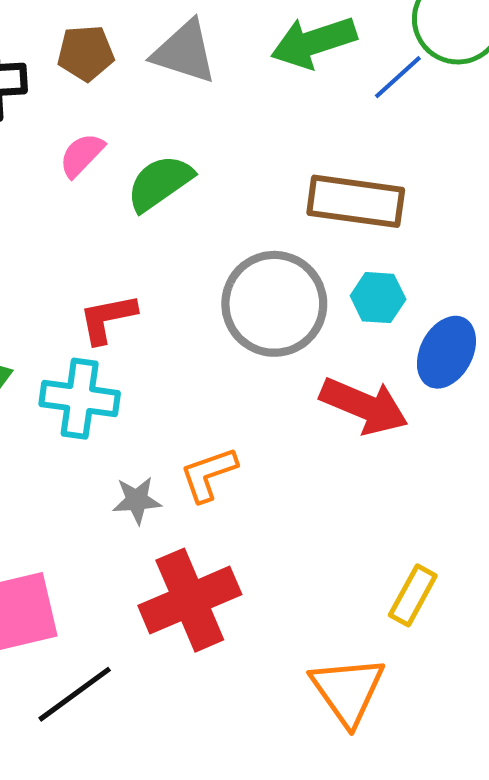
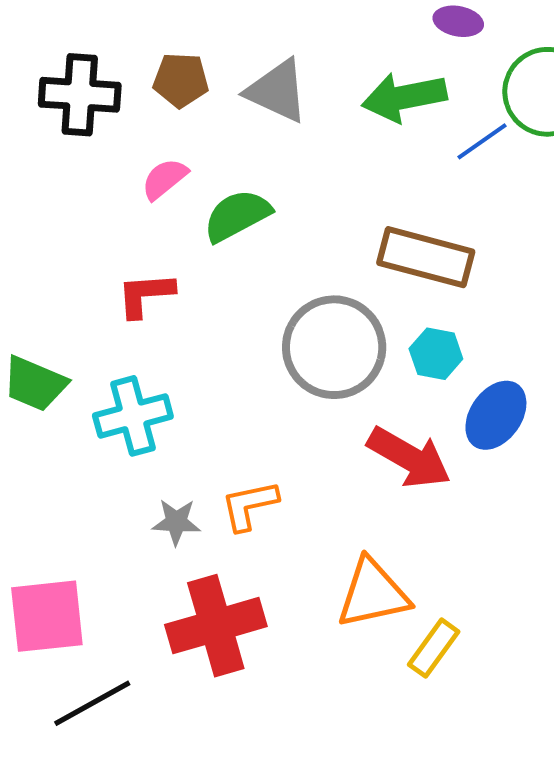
red L-shape: (108, 319) -> (145, 295), moved
cyan cross: (80, 399) -> (133, 416), turned -30
orange triangle: (348, 690) -> (373, 594), moved, turned 46

